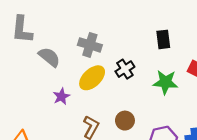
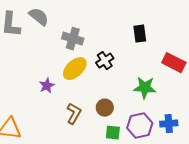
gray semicircle: (49, 57) -> (39, 17), moved
green star: (165, 82) -> (145, 88), moved

